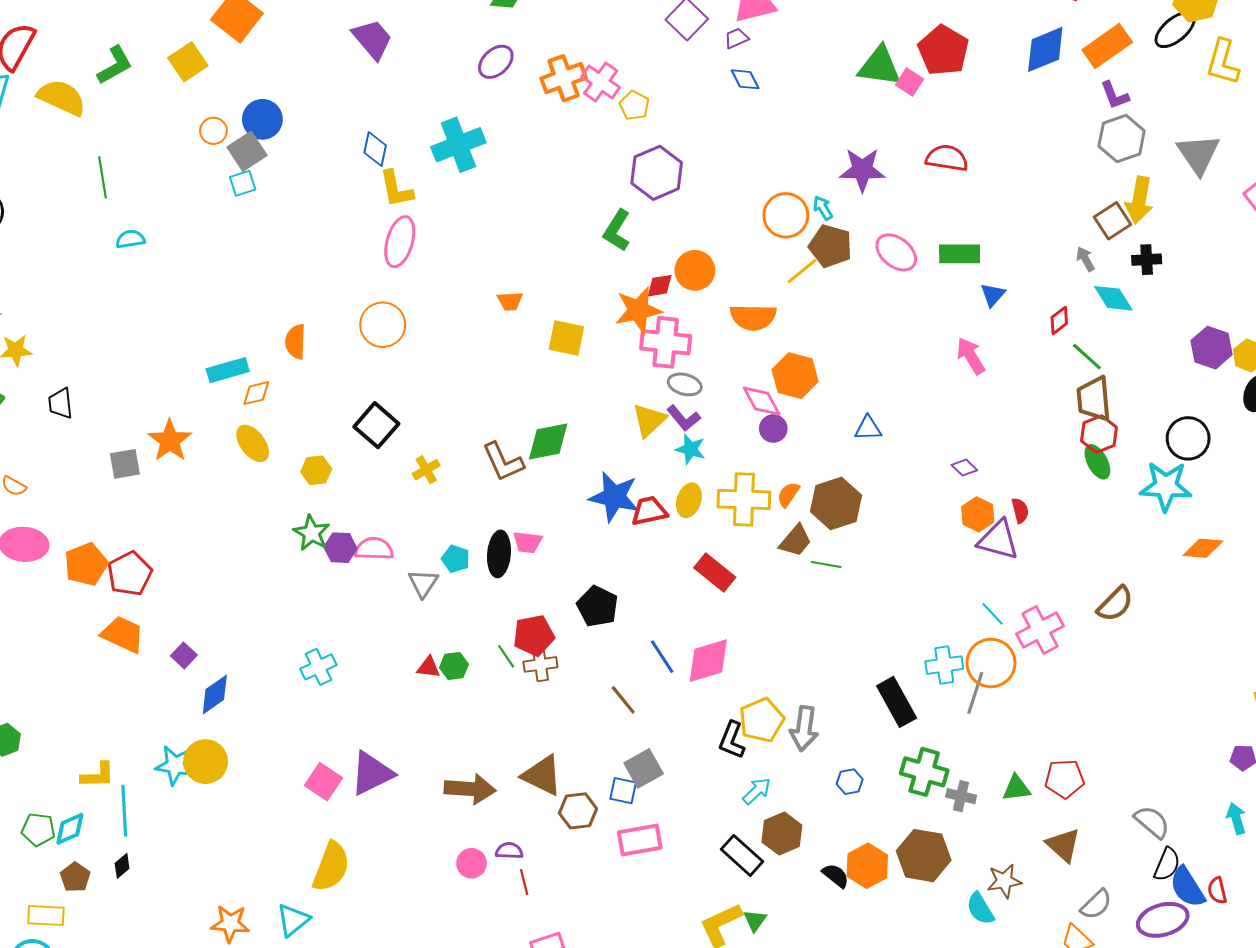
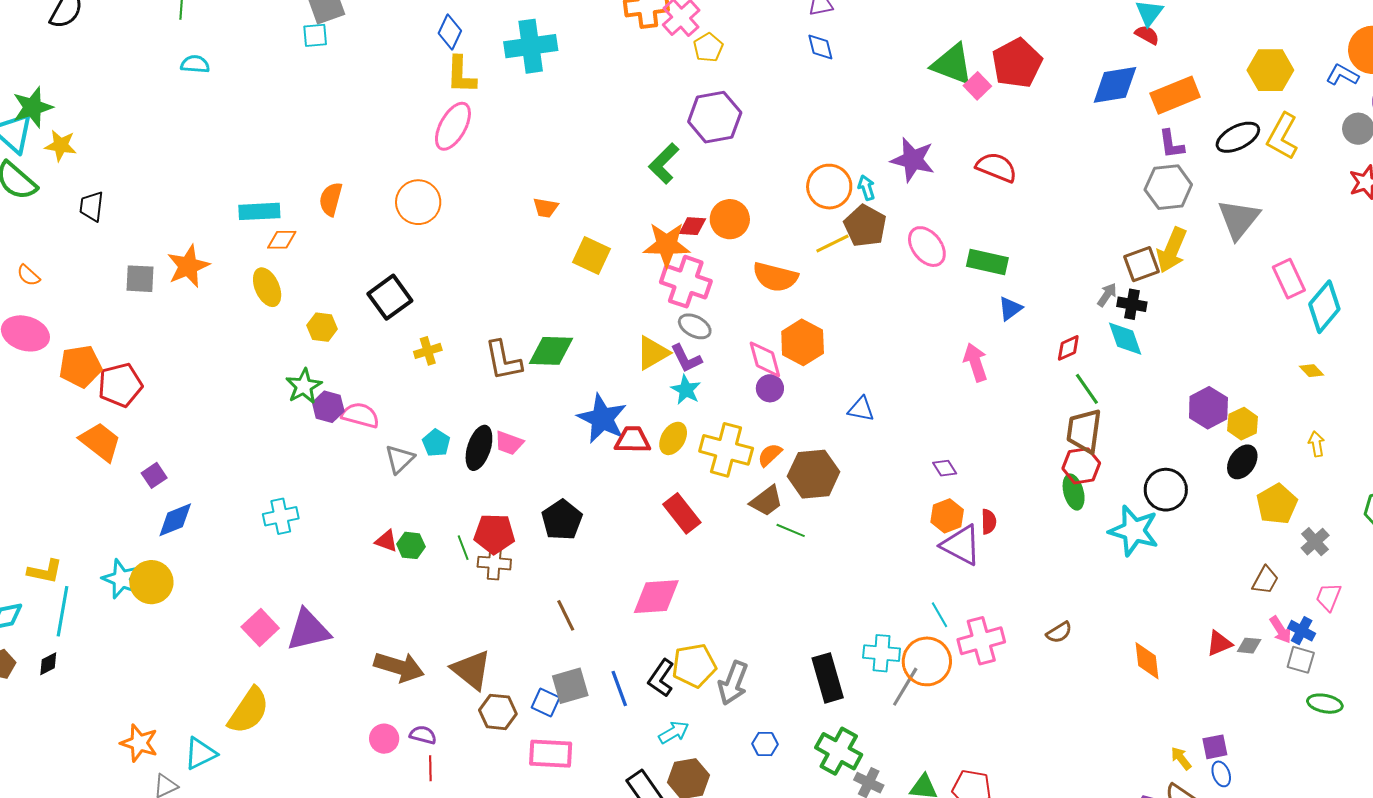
black ellipse: (1175, 30) -> (1238, 137), moved
gray arrow: (1085, 259) -> (1107, 295), turned 50
black cross: (1147, 260) -> (1132, 304), moved
orange diamond: (1203, 548) -> (1147, 661), moved, turned 66
brown semicircle: (1115, 604) -> (1059, 632), size x0.7
blue line: (662, 657) -> (619, 688), moved

